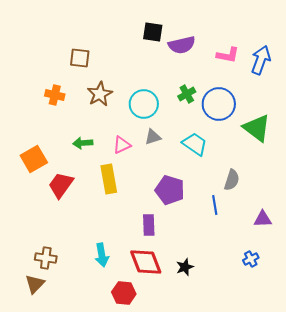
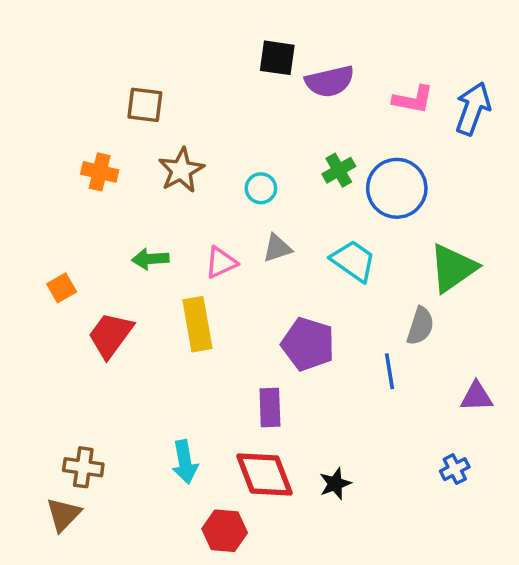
cyan circle: (144, 104) -> (261, 188), size x0.6
green triangle: (257, 128) -> (453, 268), moved, turned 48
orange square: (34, 159) -> (62, 288), size x0.6

